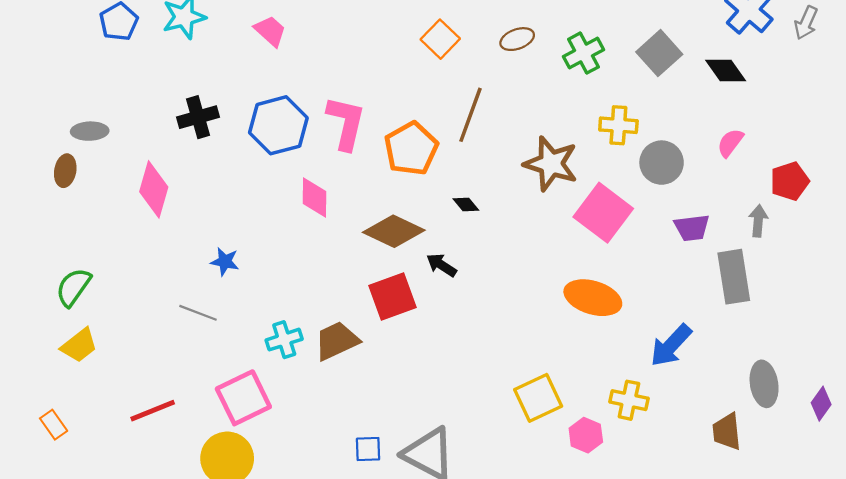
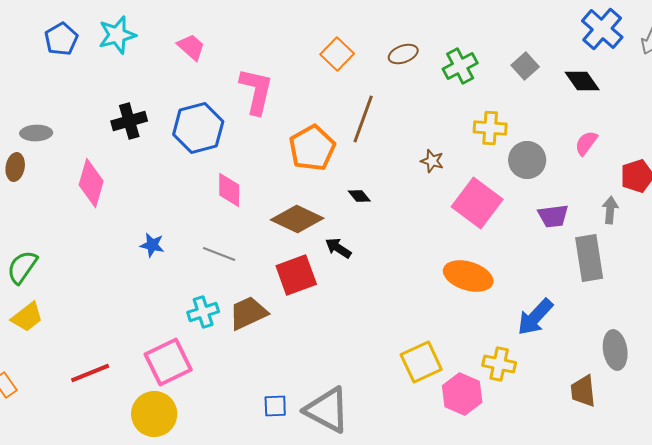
gray square: (659, 53) -> (525, 66), size x0.7
pink L-shape: (346, 123) -> (256, 91), moved
brown star: (551, 164) -> (432, 161), size x0.5
gray line: (198, 313) -> (219, 254), moved
pink hexagon: (586, 435) -> (462, 394), size x1.4

